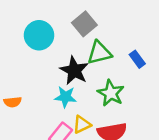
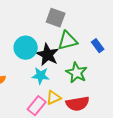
gray square: (84, 24) -> (56, 18), turned -30
cyan circle: (39, 35) -> (26, 48), moved

